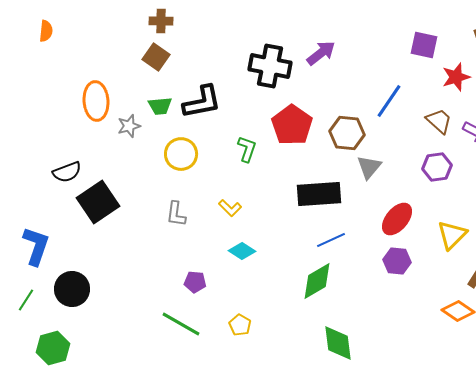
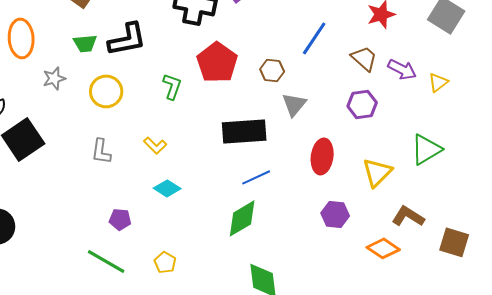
gray star: (129, 126) -> (54, 78), moved
brown hexagon: (347, 133) -> (272, 70), size x0.7
red ellipse: (397, 219) -> (322, 156), turned -32
purple hexagon: (397, 261) -> (335, 214), moved

